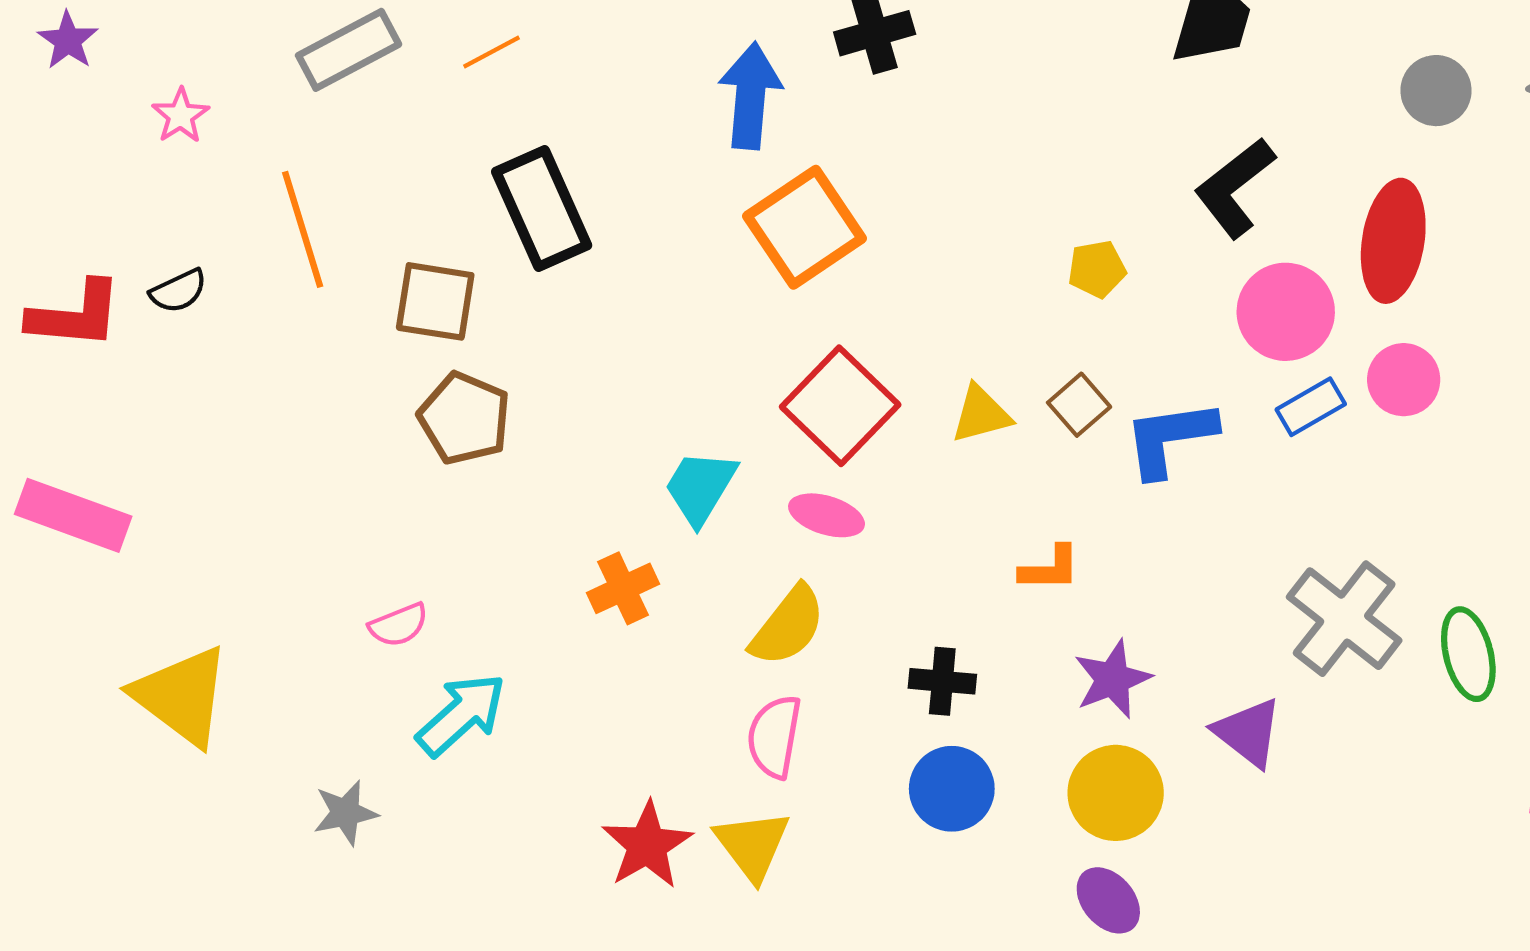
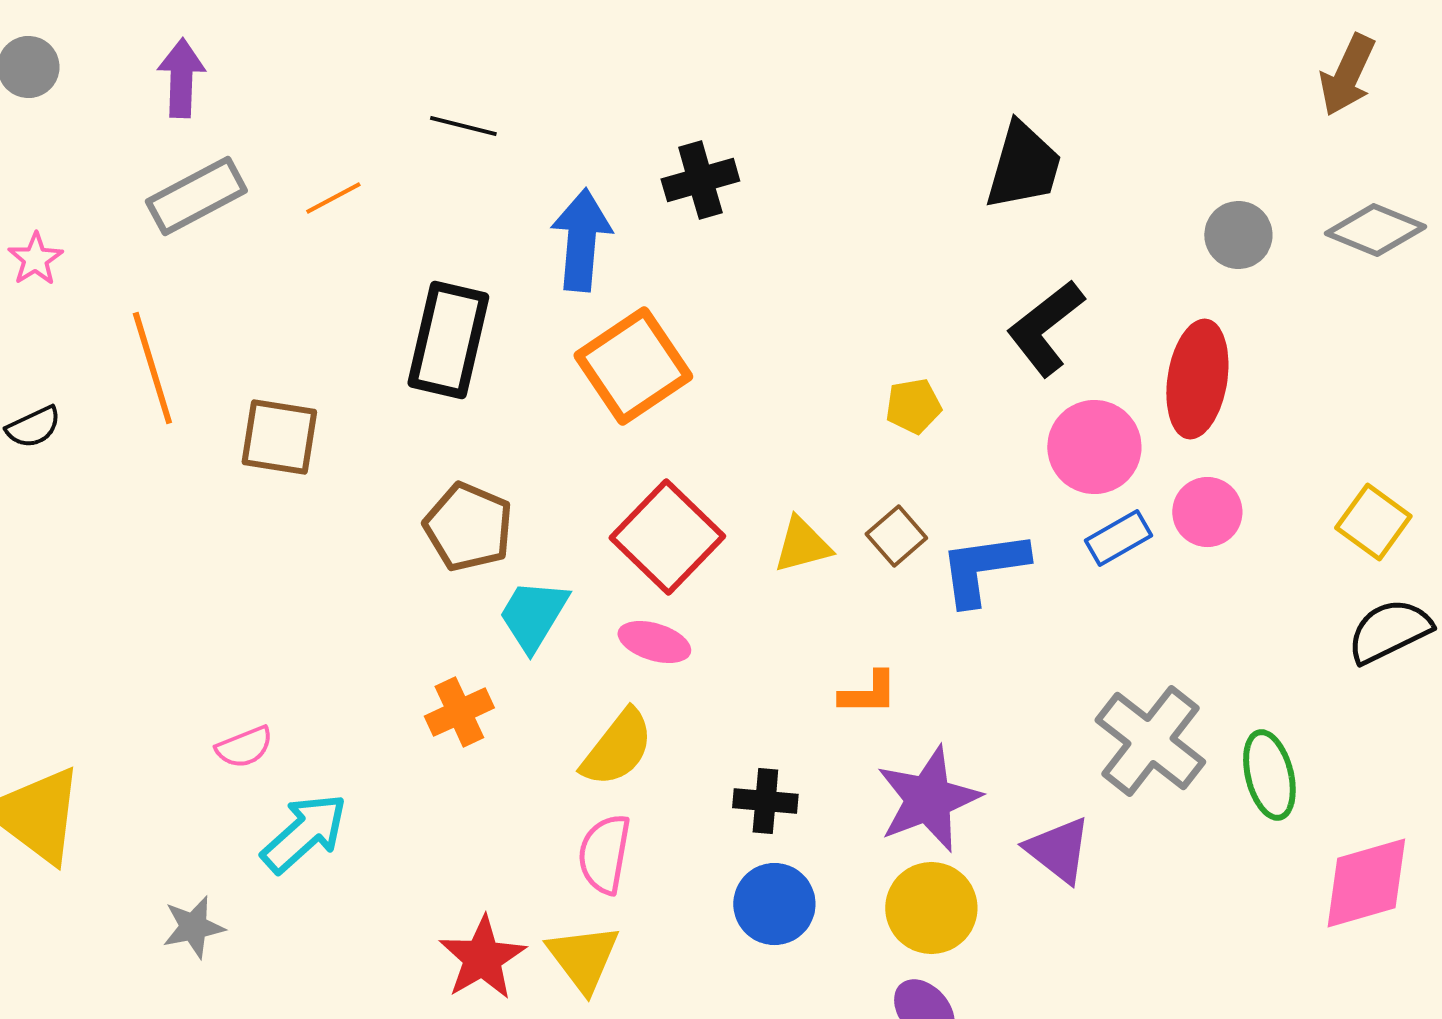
black rectangle: (542, 209) -> (448, 340), moved, turned 37
brown pentagon: (464, 418) -> (468, 527), moved
purple star: (1112, 679) -> (928, 799), size x1.4

